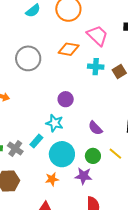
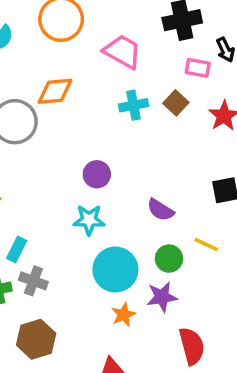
orange diamond: (69, 49) -> (55, 91), moved
cyan rectangle: (36, 141) -> (17, 249), moved
orange star: (52, 179) -> (123, 315), moved

